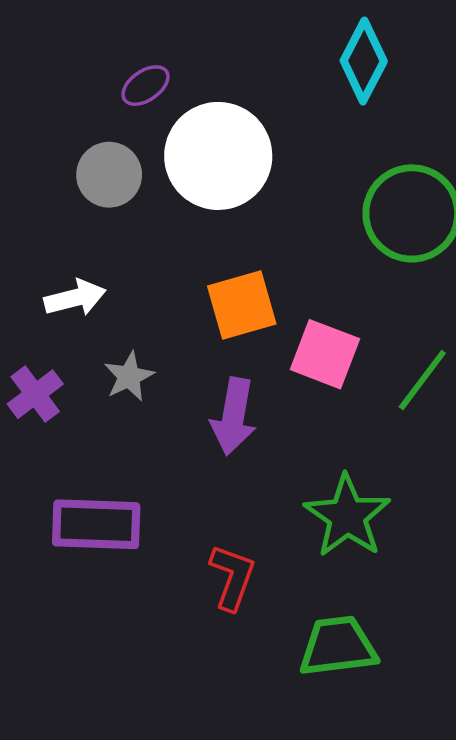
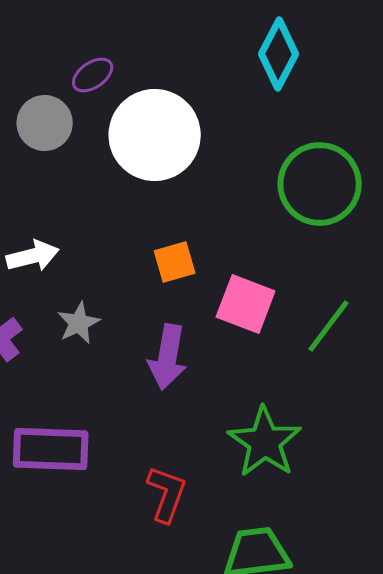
gray circle: (109, 175) -> (45, 123), moved
orange square: (242, 305) -> (175, 262), size x0.7

